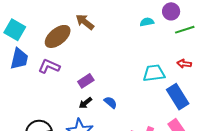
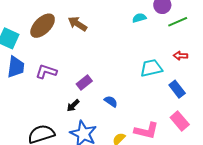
brown ellipse: (58, 36) -> (43, 26), moved
blue rectangle: (178, 97) -> (177, 89), size x0.7
black arrow: (85, 103) -> (73, 105), moved

